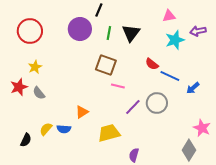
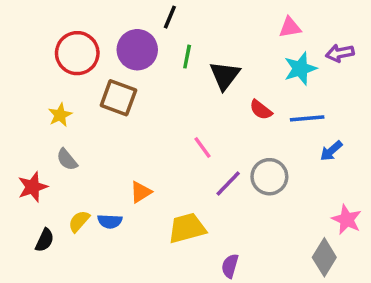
red circle: (30, 31) -> (77, 53), moved
black triangle: (131, 33) -> (225, 75), moved
brown square: (106, 65) -> (118, 98), moved
blue line: (170, 76) -> (307, 118), moved, turned -30
pink line: (118, 86) -> (202, 148), turned 40
red star: (19, 87) -> (33, 187), moved

